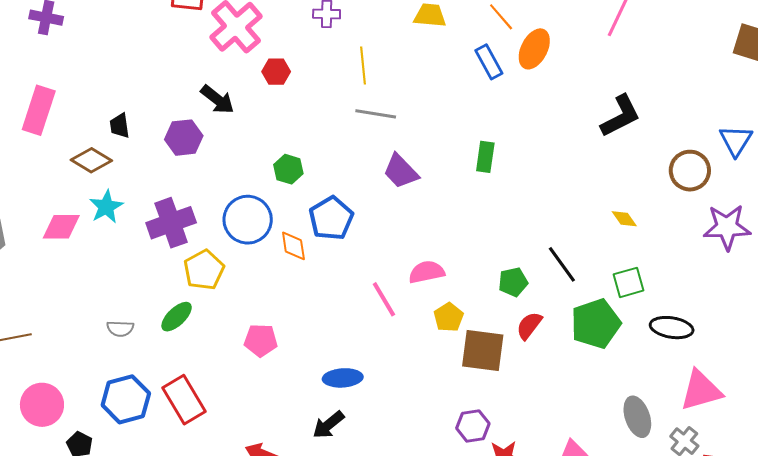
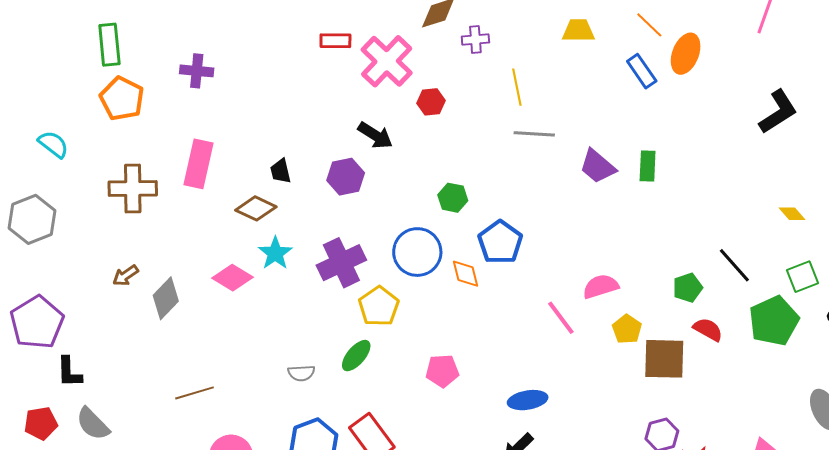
purple trapezoid: (401, 171) -> (598, 166), moved
pink diamond: (61, 227) -> (233, 278), turned 36
red semicircle: (529, 326) -> (708, 329), turned 88

